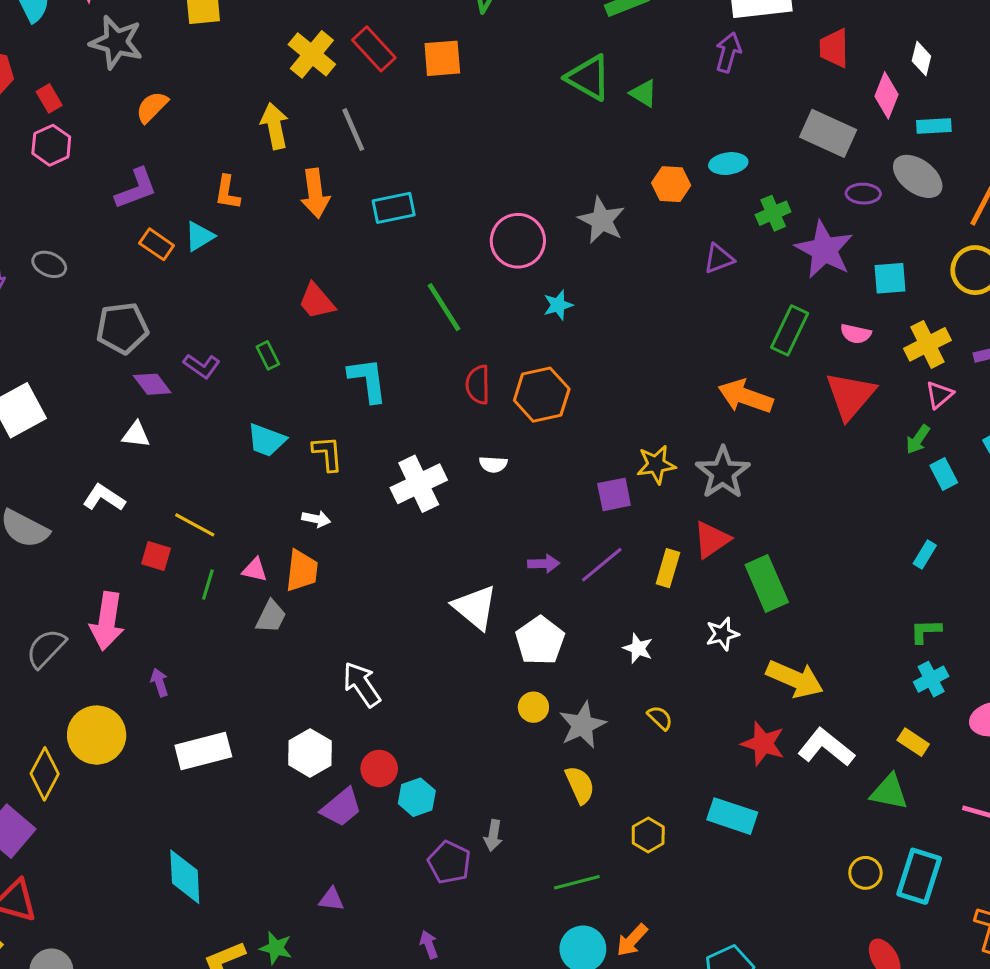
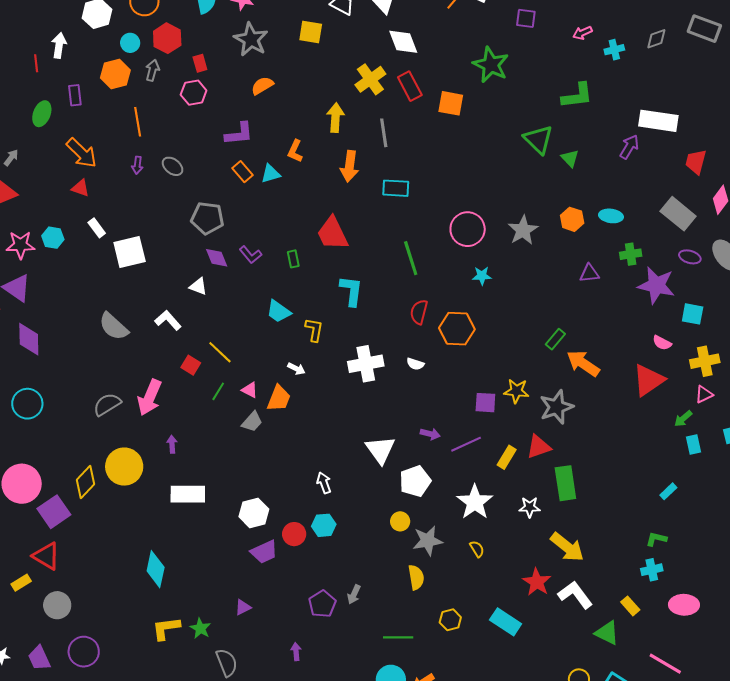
purple star: (824, 250) -> (656, 285), turned -30
red trapezoid: (317, 301) -> (332, 233), size x1.4
green rectangle: (790, 330) -> (555, 339), moved, size x0.7
white star: (638, 648) -> (475, 502), size x1.8
white arrow: (362, 684) -> (324, 483), moved, size x0.7
cyan hexagon: (417, 797) -> (324, 525), moved
purple triangle: (331, 899) -> (243, 607), turned -48

